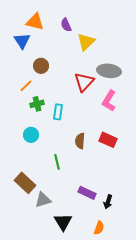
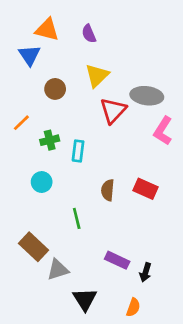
yellow triangle: (86, 42) -> (97, 75), moved
orange line: (26, 86) -> (21, 123), moved
pink L-shape: (109, 101) -> (163, 131), moved

